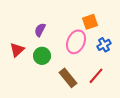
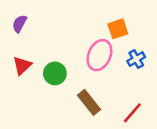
purple semicircle: (40, 30) -> (19, 24), moved
red line: (96, 76) -> (132, 113), moved

